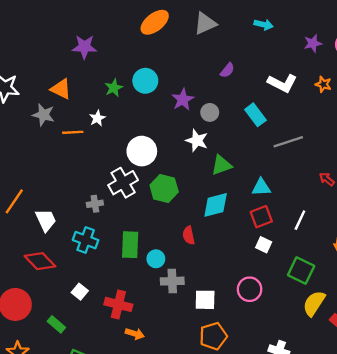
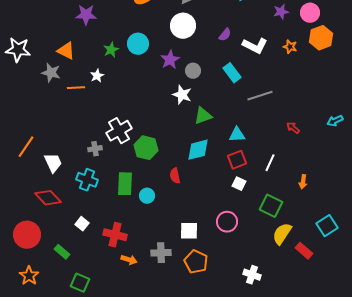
purple semicircle: (227, 70) -> (225, 35), moved
white circle: (142, 151) -> (183, 26), moved
green hexagon: (164, 189) -> (146, 148), moved
gray cross: (172, 281) -> (161, 253), moved
orange pentagon: (213, 336) -> (196, 262), turned -30

